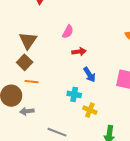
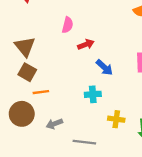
yellow cross: (90, 110) -> (116, 119), moved
gray arrow: (27, 111) -> (54, 124), moved

